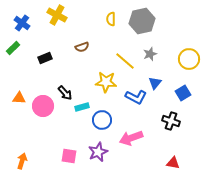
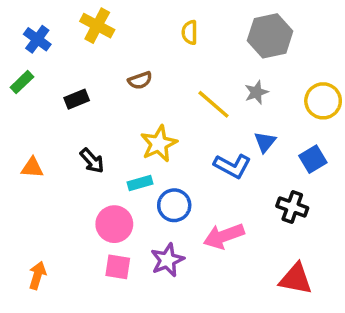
gray hexagon: (142, 21) -> (270, 36), moved
yellow star: (106, 82) -> (159, 144), moved, turned -30
black arrow: (65, 93) -> (92, 161), moved
pink circle: (43, 106) -> (114, 224), moved
red triangle: (173, 163) -> (296, 279), size x1.5

